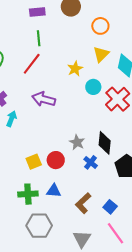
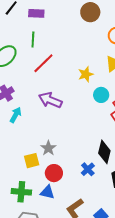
purple rectangle: (37, 12) -> (36, 13), moved
green line: (39, 38) -> (33, 39), moved
gray star: (77, 142) -> (48, 148), moved
red circle: (56, 160) -> (54, 173), moved

